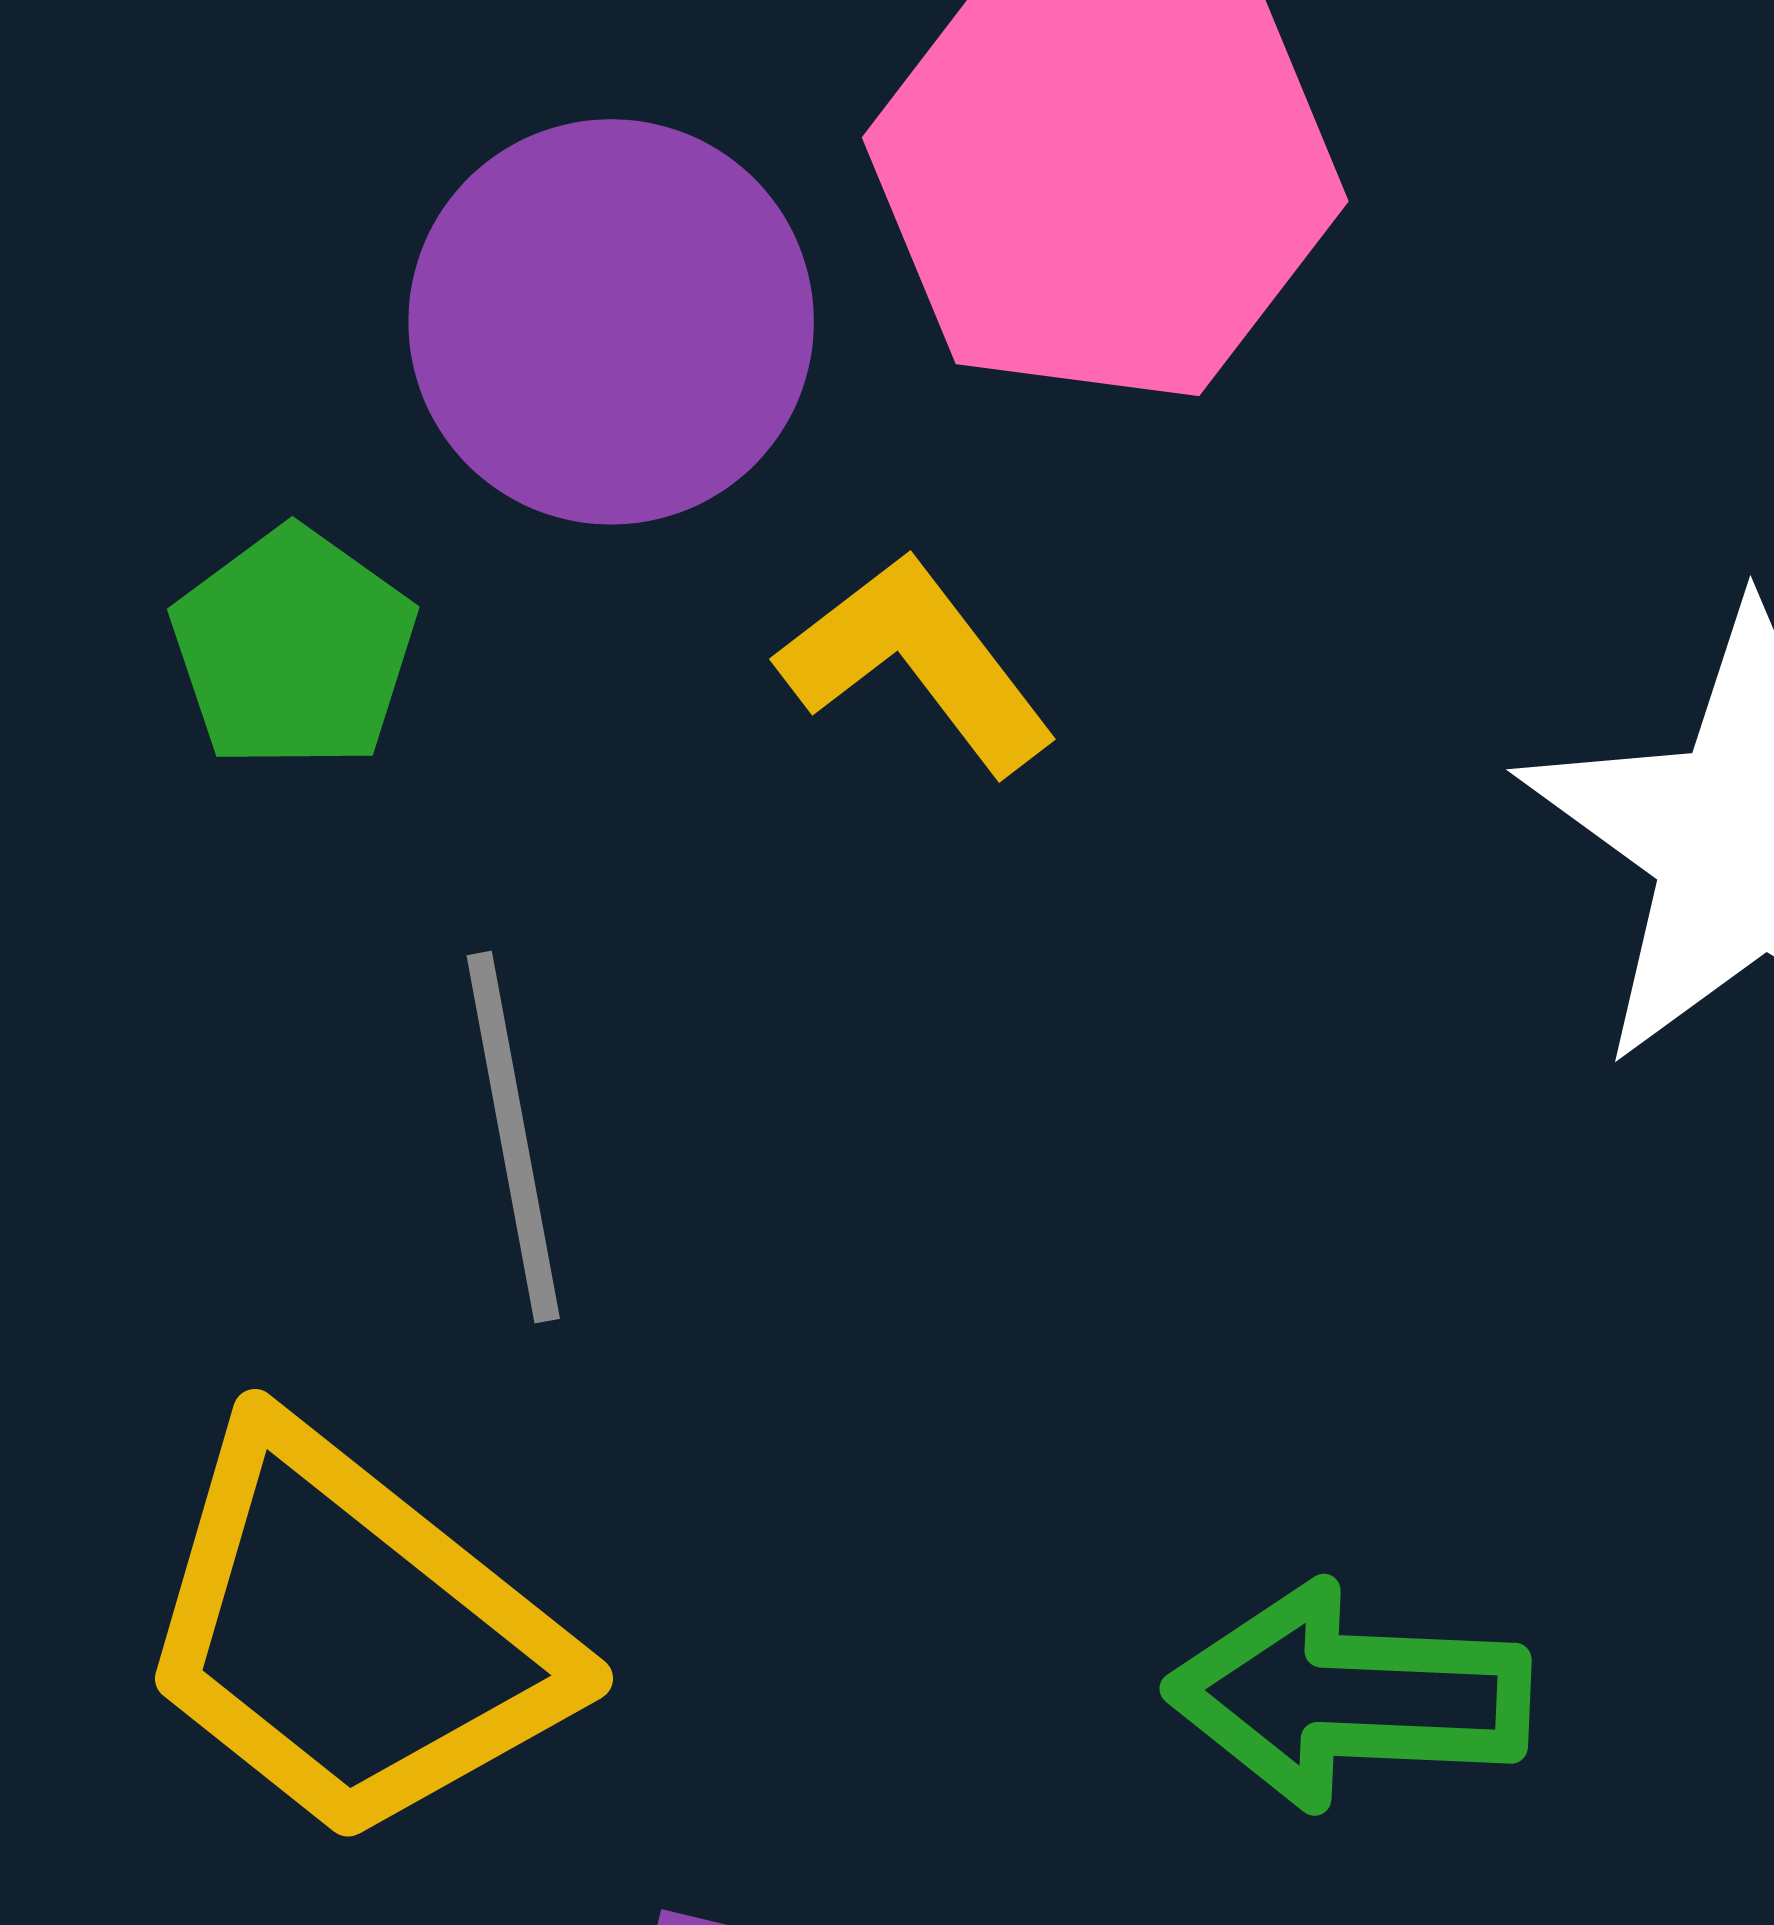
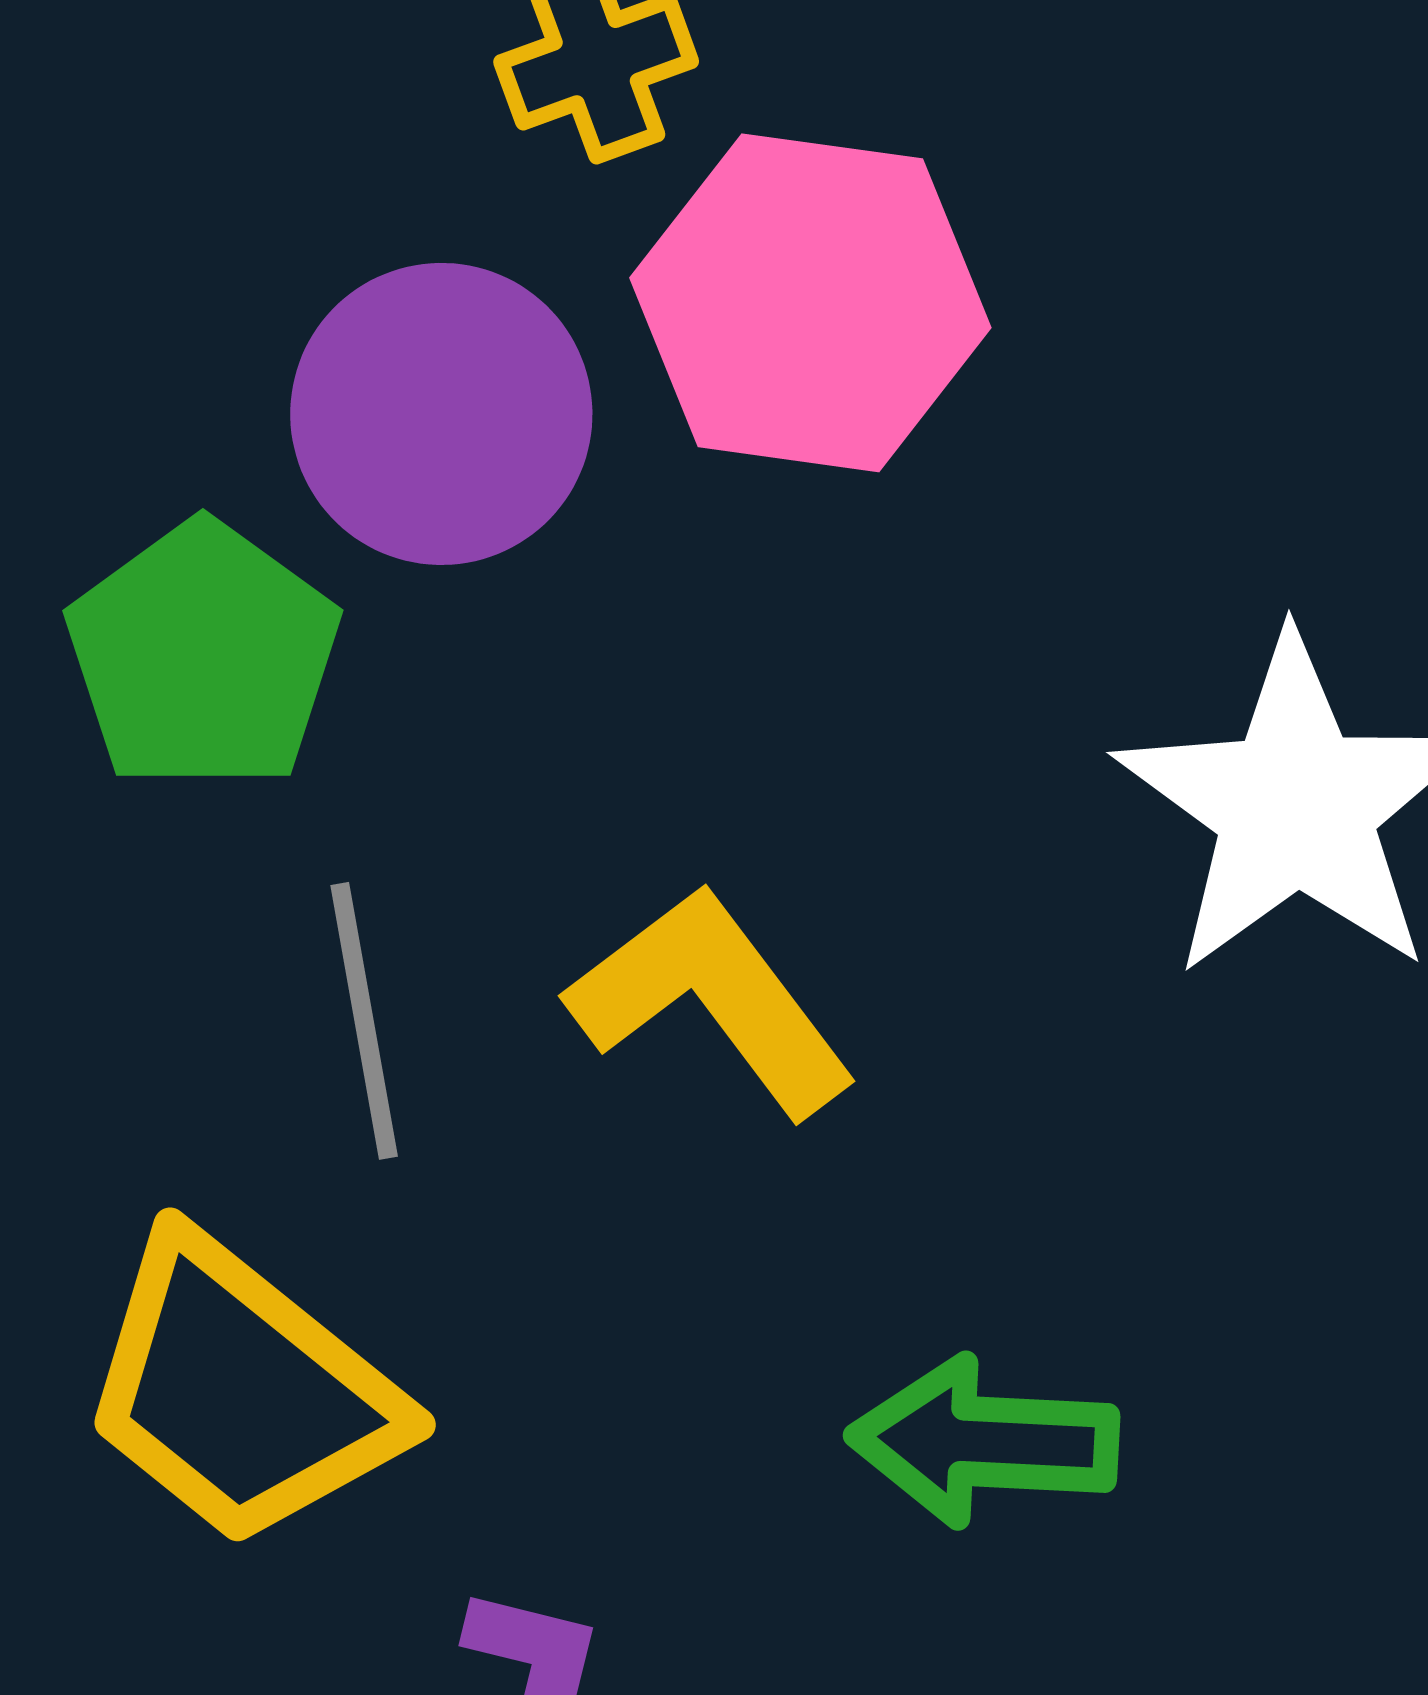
green pentagon: (294, 649) -> (203, 656), size x1.5
yellow L-shape: (917, 663) -> (712, 1001), moved, size x1.4

